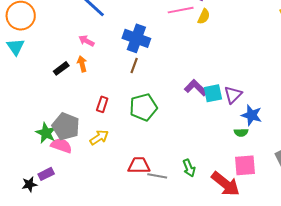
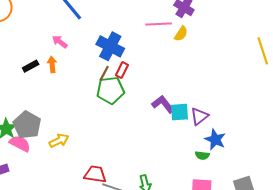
red rectangle: (102, 104) -> (122, 70), moved
green pentagon: (143, 107) -> (111, 90), moved

